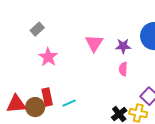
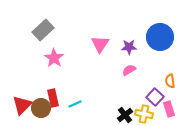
gray rectangle: (37, 29) -> (43, 30), size x1.5
pink semicircle: (123, 69) -> (129, 70), turned 56
red triangle: (16, 104) -> (22, 105), turned -40

